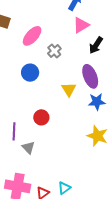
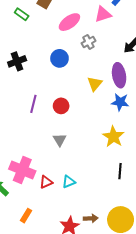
pink triangle: (81, 25) -> (103, 14), moved
purple line: (14, 131) -> (33, 104), moved
gray triangle: (28, 147) -> (60, 140), moved

